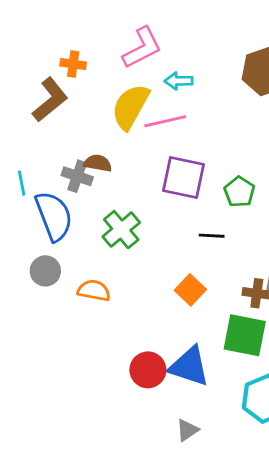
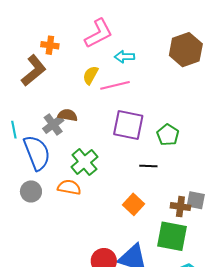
yellow semicircle: (130, 107) -> (91, 75), size x0.6
gray cross: (77, 176) -> (53, 124), turned 35
orange semicircle: (94, 290) -> (69, 187), moved

